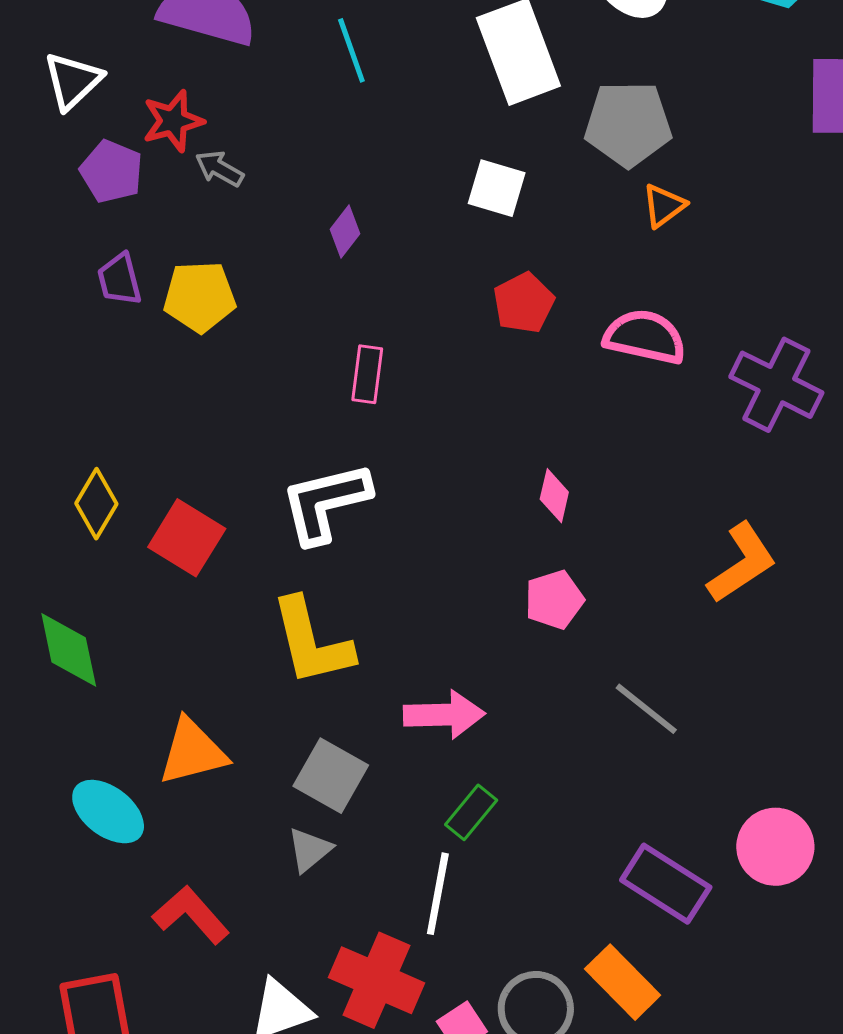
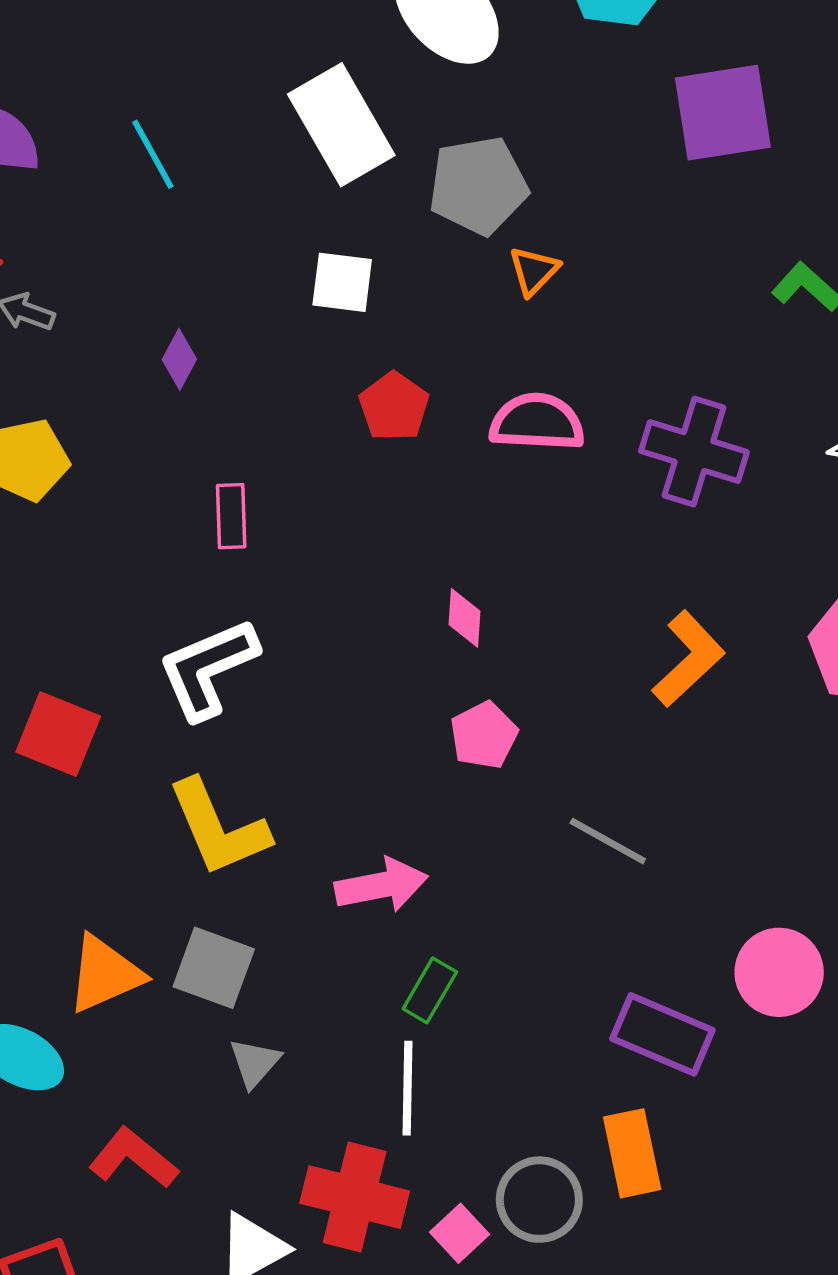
gray square: (331, 776) -> (214, 968), moved
orange rectangle: (623, 982) -> (632, 1153), turned 42

